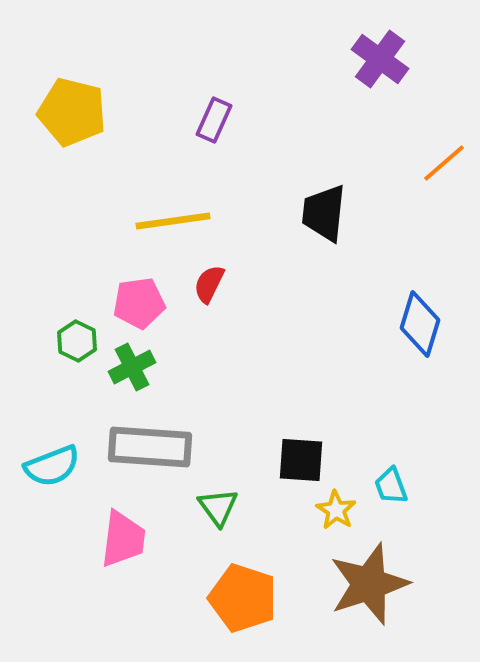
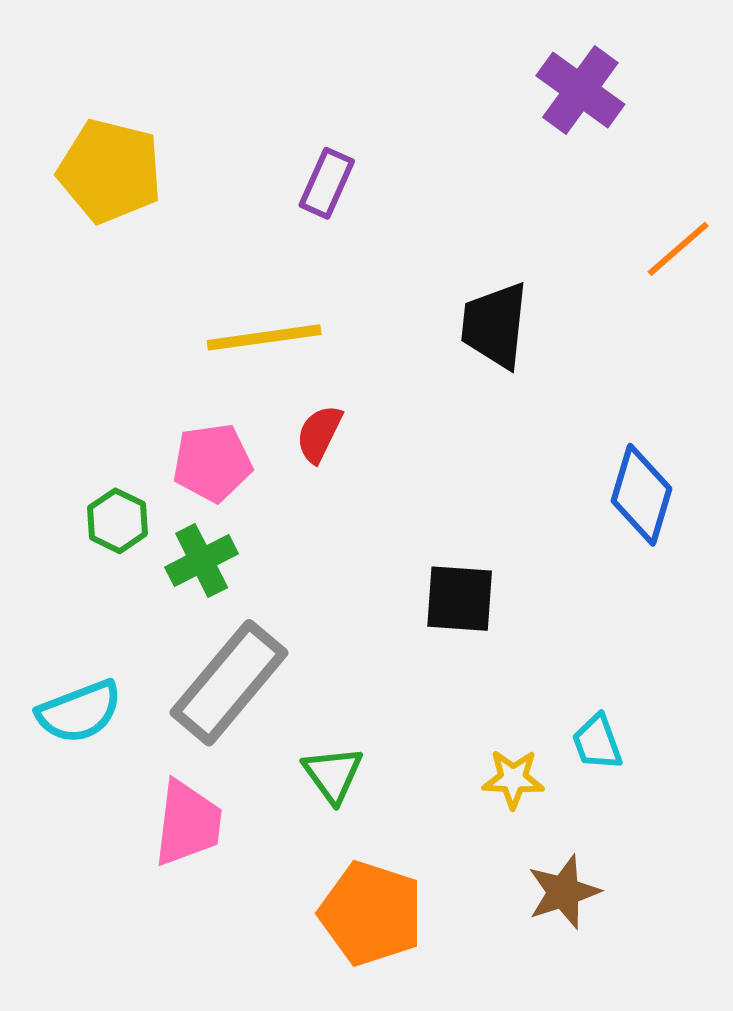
gray rectangle: (150, 447) -> (229, 683), turned -54
black square: (301, 460) -> (460, 599), moved
yellow star: (336, 510) -> (513, 779), turned -30
brown star: (369, 584) -> (564, 892), size x0.6

